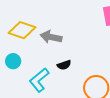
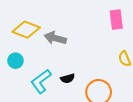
black semicircle: (64, 65) -> (68, 78), moved

